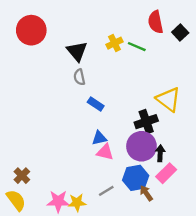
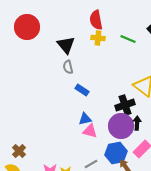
red semicircle: (156, 22) -> (96, 20), moved
yellow cross: (115, 43) -> (98, 38), turned 32
green line: (137, 47) -> (128, 39), moved
black arrow: (160, 153) -> (137, 123), moved

